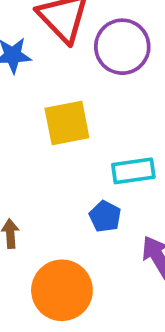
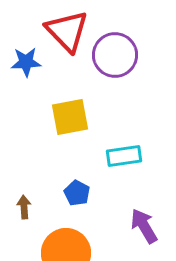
blue pentagon: (105, 216) -> (77, 193), moved

